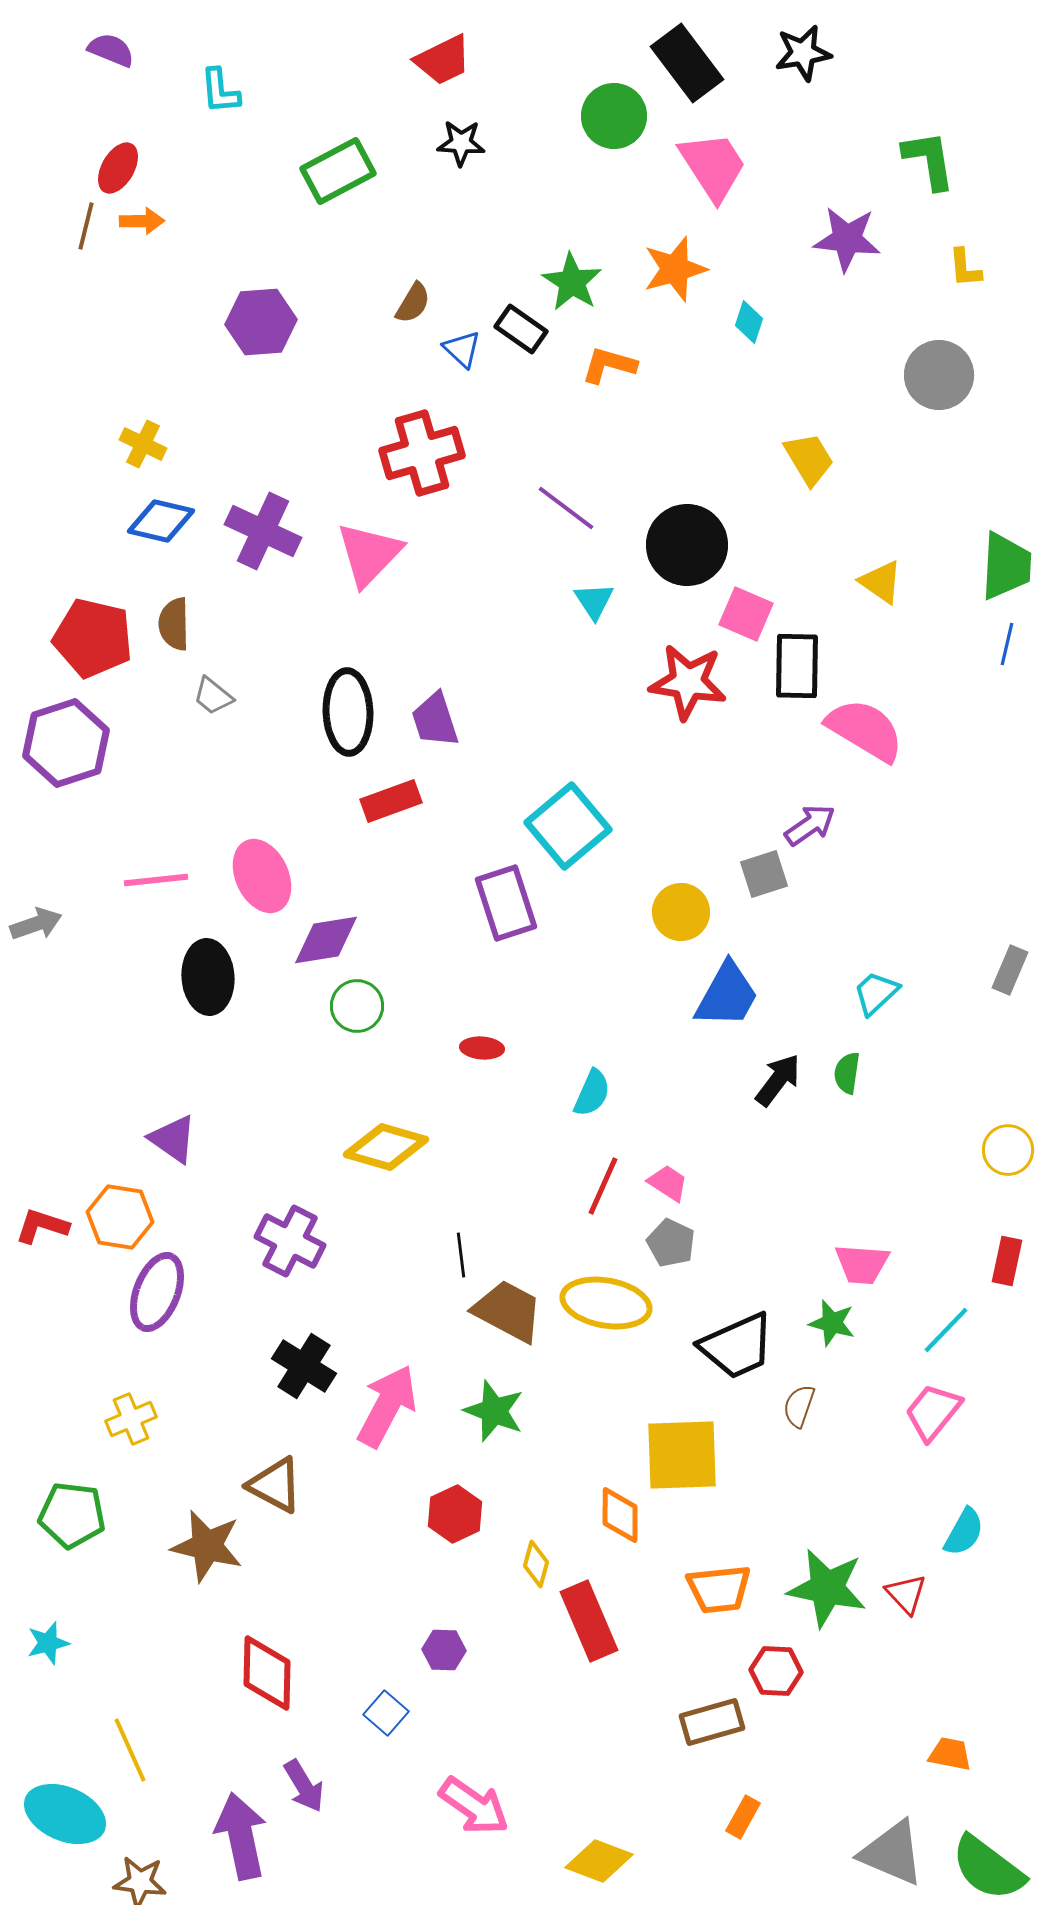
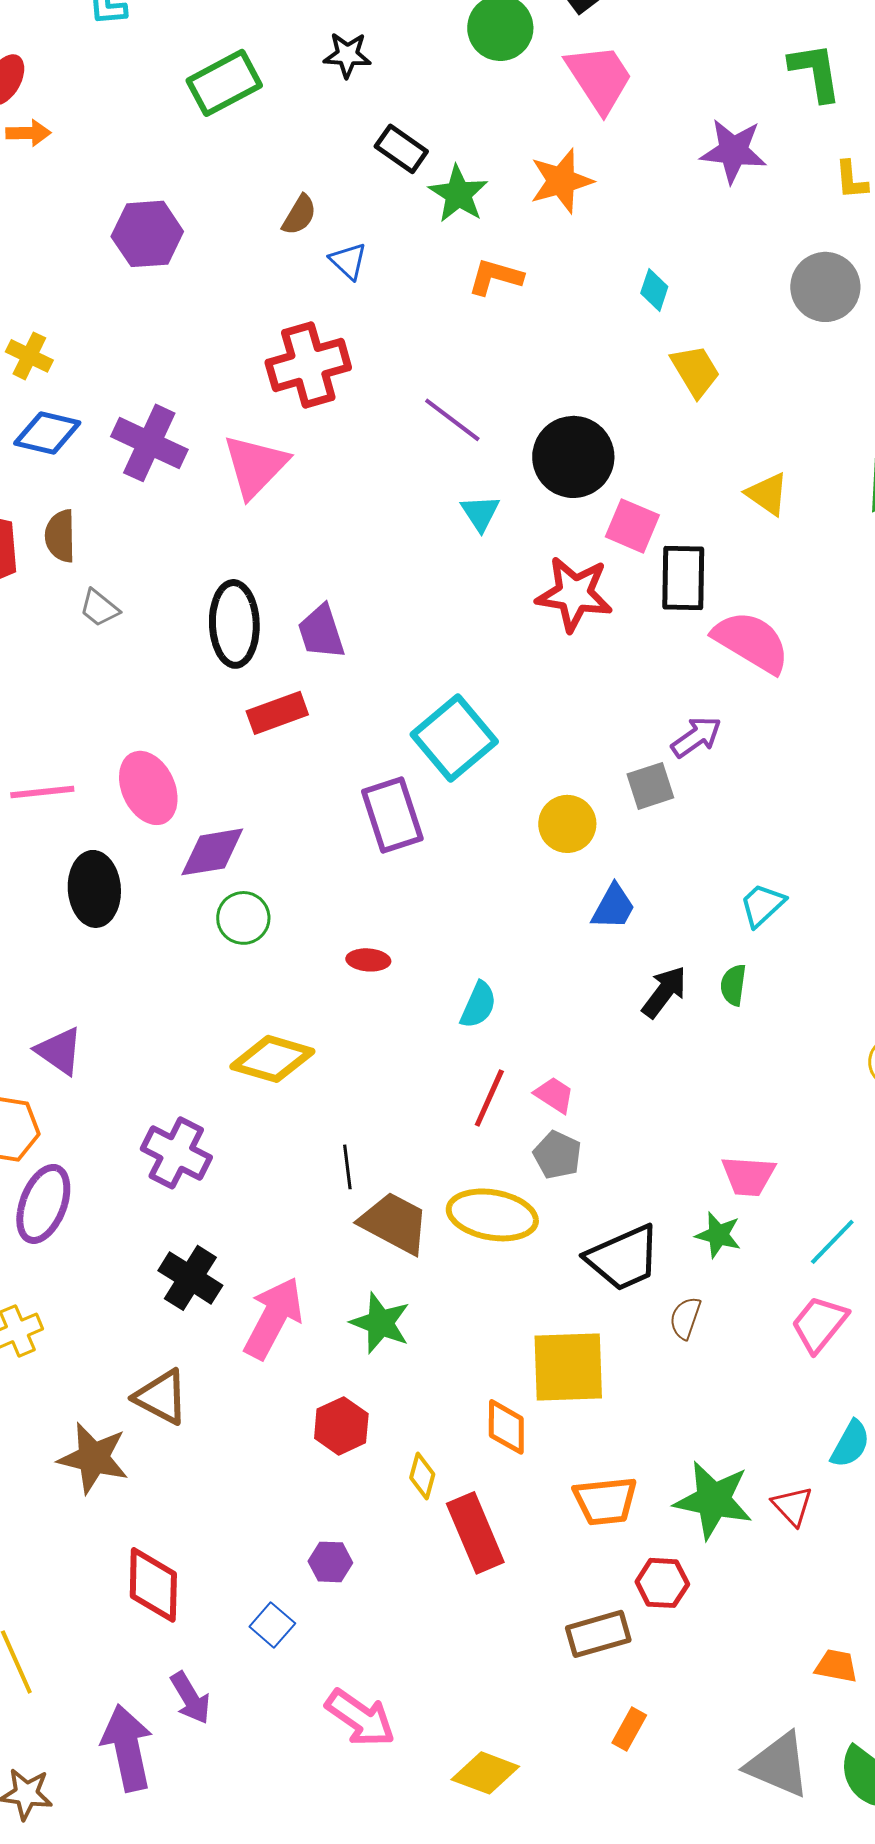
cyan diamond: (749, 322) -> (654, 290), moved
black rectangle: (521, 329) -> (401, 149), moved
blue trapezoid: (727, 995) -> (613, 907), size x0.7

